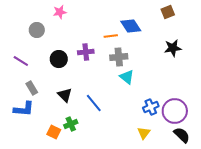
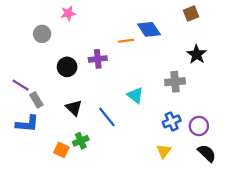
black star: (173, 48) -> (197, 54), turned -30
gray cross: (119, 57) -> (175, 82), moved
purple line: (21, 61) -> (20, 85), moved
cyan triangle: (127, 77) -> (135, 95), moved
purple circle: (175, 111) -> (199, 126), size x0.7

